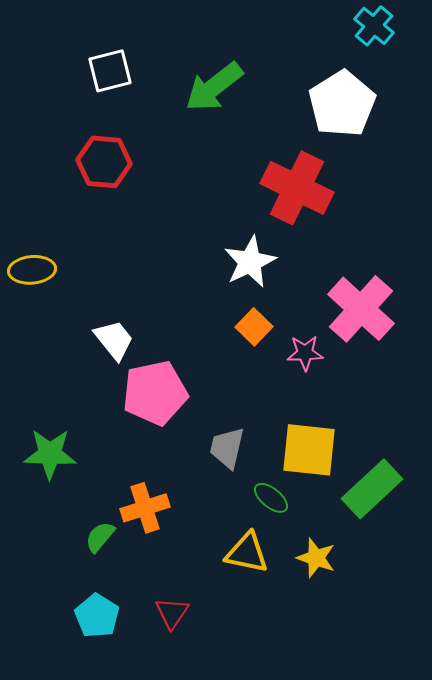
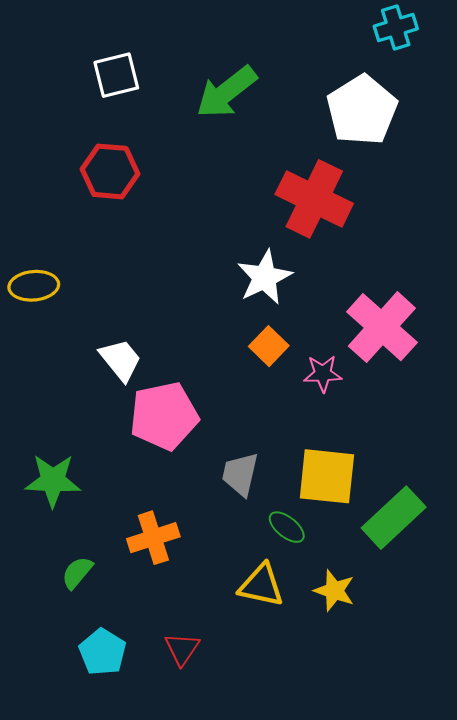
cyan cross: (374, 26) -> (396, 28), turned 33
green semicircle: (100, 537) -> (77, 573), moved

